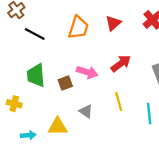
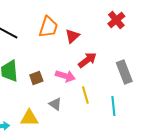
red triangle: (113, 23) -> (72, 36), moved
pink arrow: (87, 72) -> (65, 76), moved

